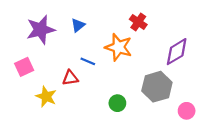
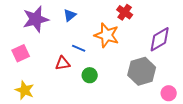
yellow star: (46, 97) -> (25, 90), moved
green circle: (117, 103) -> (90, 75), moved

